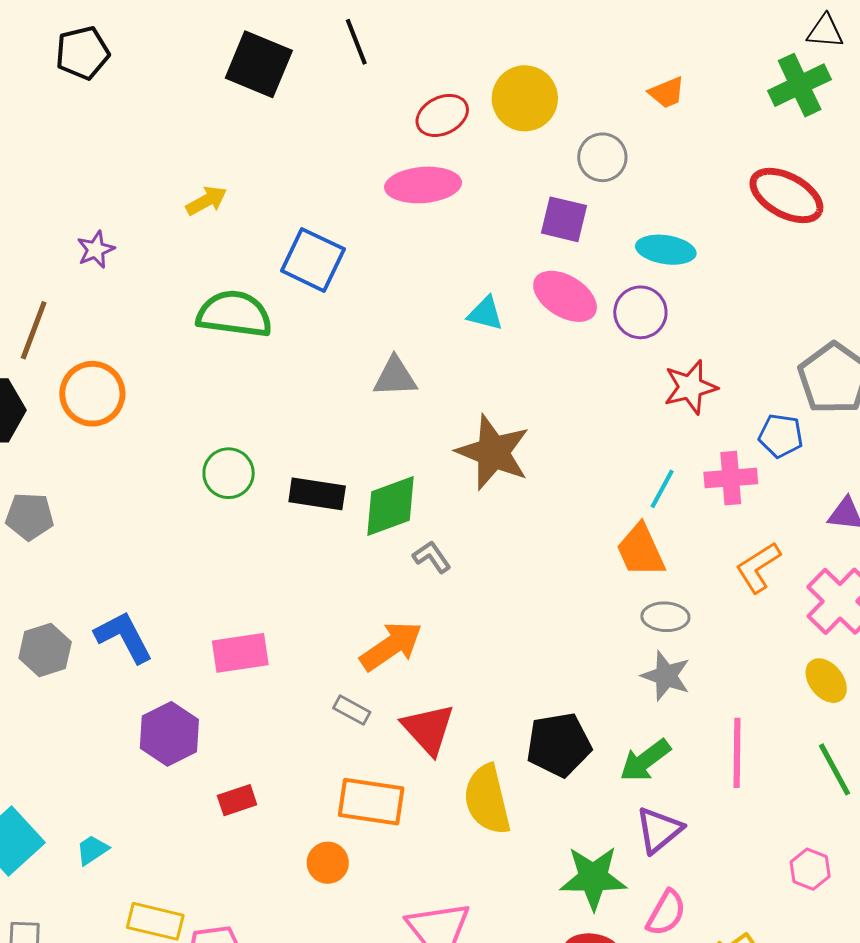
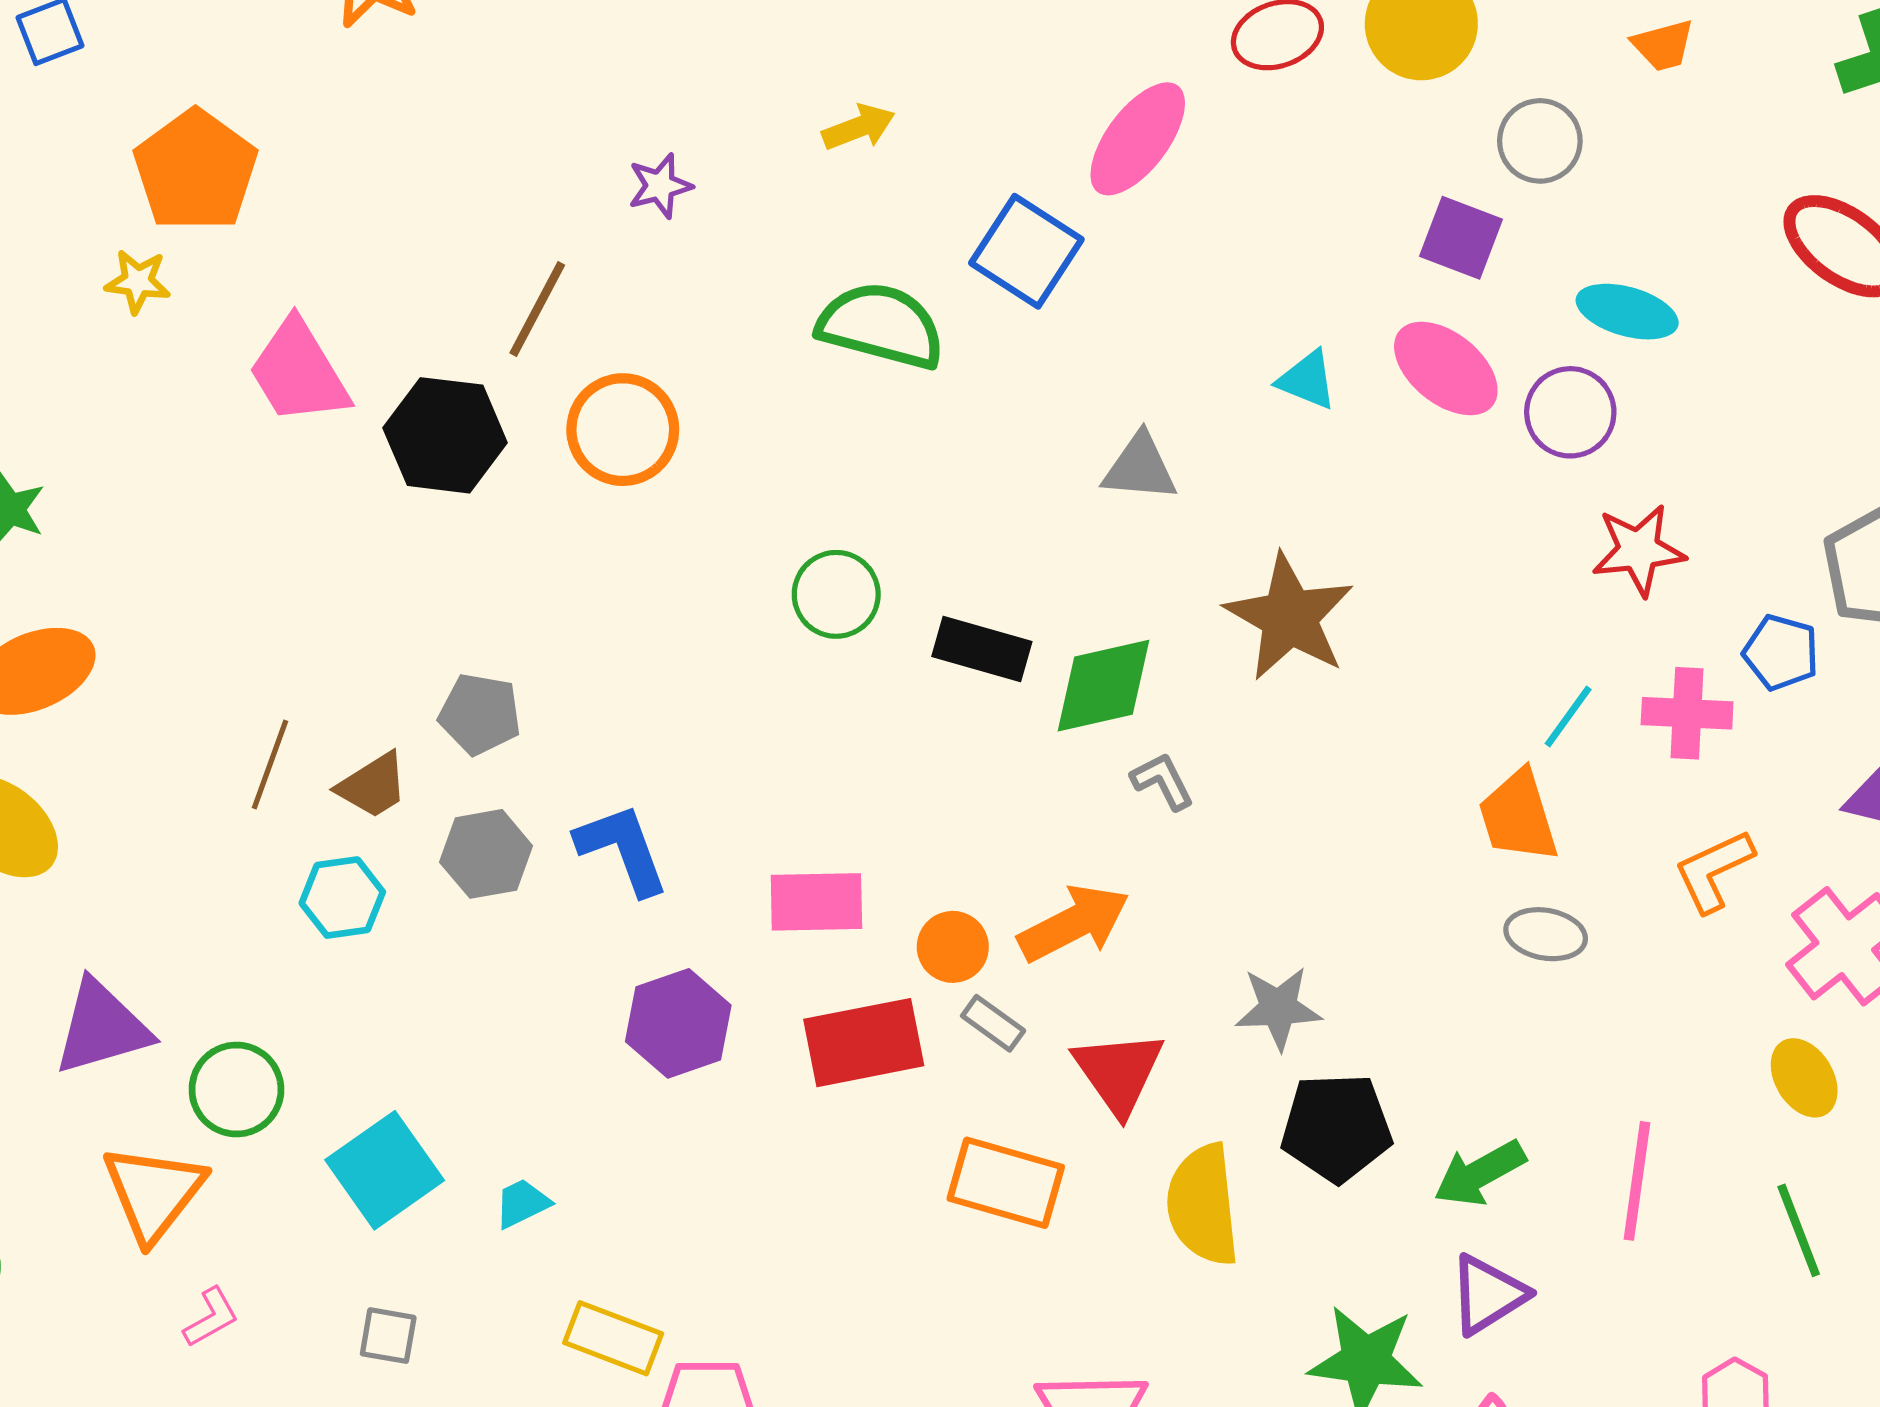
pink ellipse: (423, 185) -> (1138, 139), moved, turned -56
gray pentagon: (30, 516) -> (480, 714), moved
gray star: (666, 676) -> (1278, 1008), moved, turned -30
red rectangle: (237, 800) -> (864, 1043), moved, size x1.8
orange circle: (328, 863) -> (953, 947), moved

